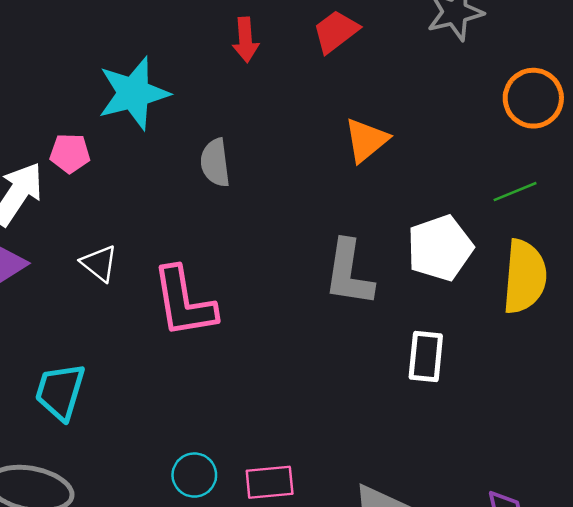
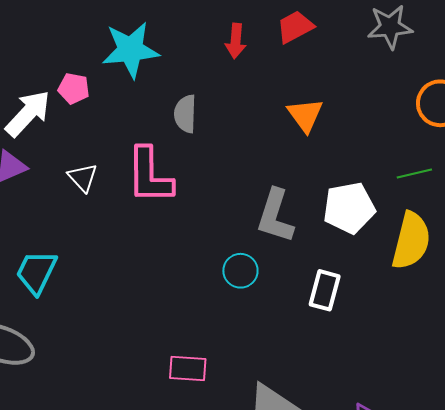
red arrow: (246, 40) -> (236, 41), moved
orange triangle: (366, 140) -> (305, 115), turned -36
pink L-shape: (184, 302) -> (150, 176), moved
cyan circle: (194, 475) -> (240, 271), moved

